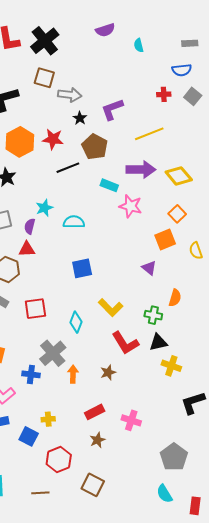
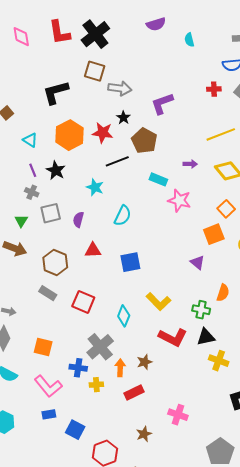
black star: (80, 118) -> (123, 118), moved
yellow line: (149, 134) -> (221, 134), moved
purple arrow: (141, 170) -> (190, 164), size x0.5
cyan star: (44, 208) -> (95, 187), moved, turned -30
cyan semicircle: (74, 222) -> (123, 216), turned 115
red triangle: (27, 249) -> (93, 250), moved
red square: (35, 309) -> (83, 302), turned 30
red L-shape: (125, 343) -> (173, 337), turned -32
brown star: (108, 372) -> (144, 362), moved
red rectangle: (95, 412) -> (134, 392), moved
yellow cross: (48, 419) -> (96, 385), moved

